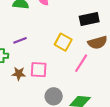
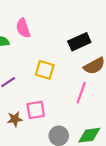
yellow square: (63, 42) -> (45, 70), moved

